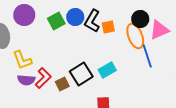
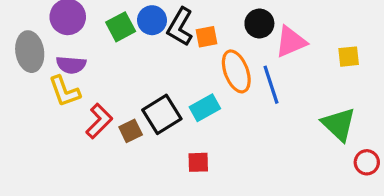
orange ellipse: (135, 36) -> (236, 71), moved
purple semicircle: (26, 80) -> (71, 65), moved

